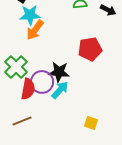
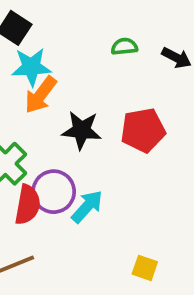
black star: (59, 72) -> (82, 130), moved

